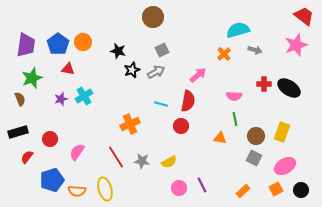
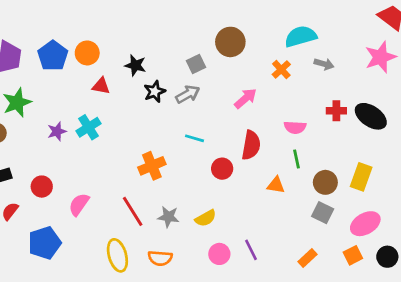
brown circle: (153, 17) -> (230, 42), moved
red triangle: (68, 69) -> (101, 86), moved
red semicircle: (188, 101) -> (251, 145), moved
orange semicircle: (77, 191) -> (160, 258), moved

